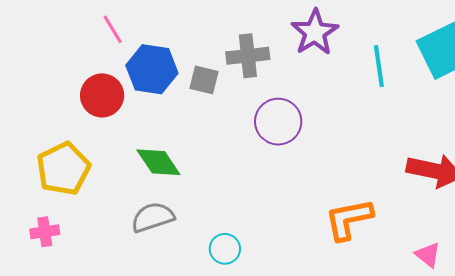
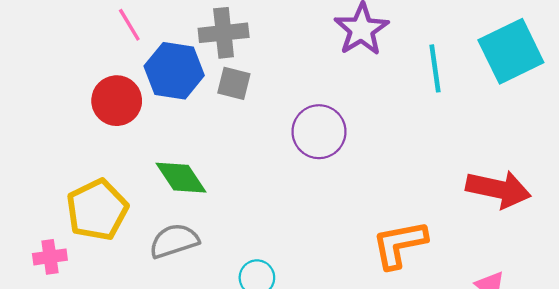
gray cross: (248, 56) -> (224, 33), moved
yellow pentagon: (63, 169) -> (97, 210), moved

